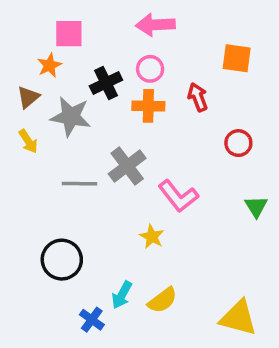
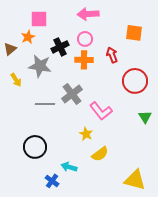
brown triangle: (28, 97) -> (10, 49), moved
red circle: (238, 143) -> (135, 81), size x1.6
cyan arrow: (122, 295) -> (69, 167), turned 77
yellow semicircle: (162, 300) -> (100, 154), moved

